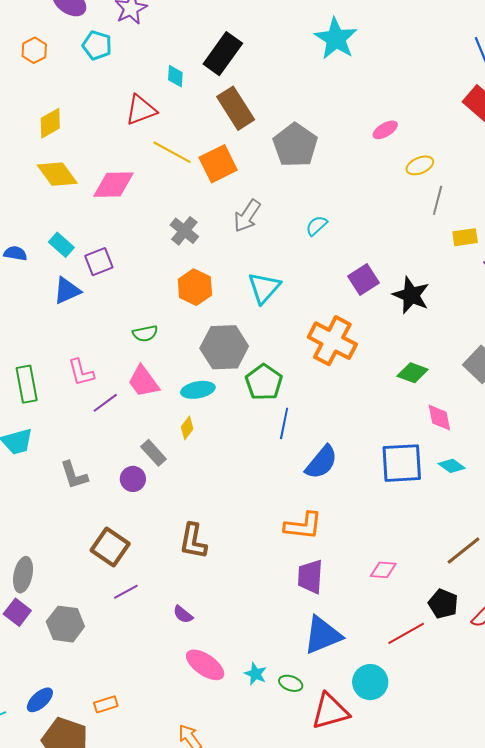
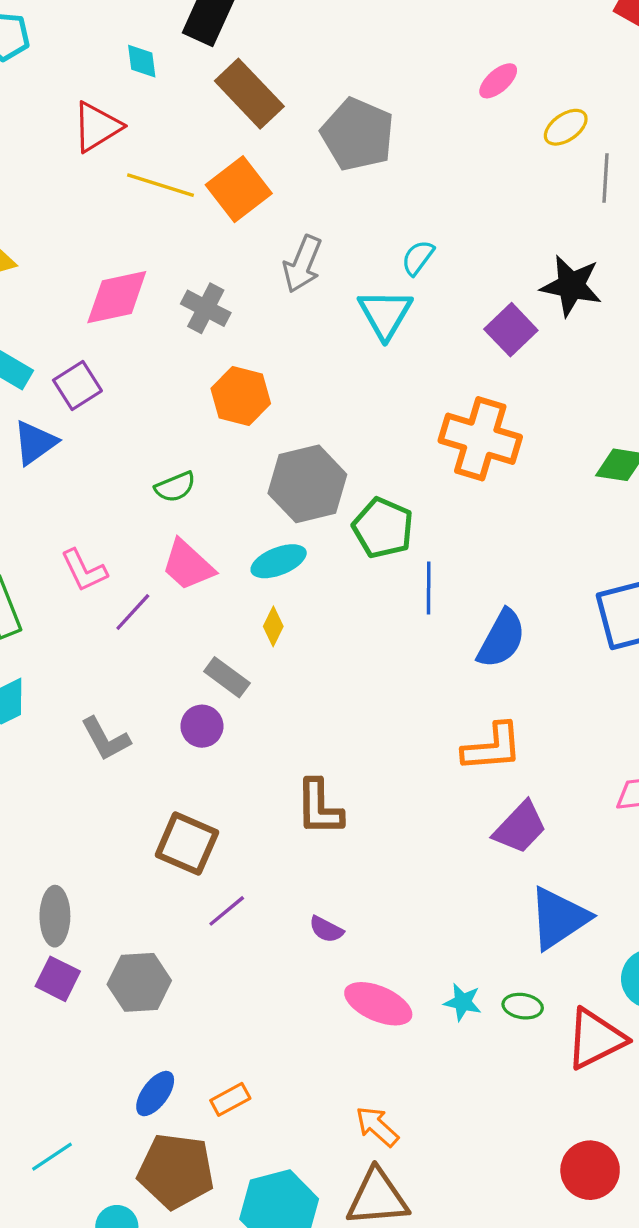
pink diamond: (114, 185) -> (117, 297), moved
cyan triangle: (264, 288) -> (385, 314), moved
black star: (411, 295) -> (571, 286), moved
purple trapezoid: (310, 577) -> (520, 827), turned -129
blue ellipse: (40, 700) -> (155, 1094), moved

